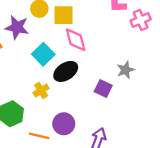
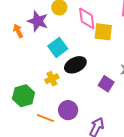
yellow square: (64, 15) -> (103, 32), moved
pink diamond: (76, 40) -> (87, 18), moved

